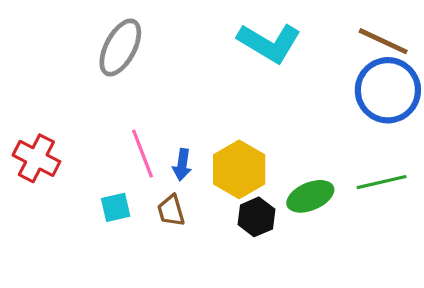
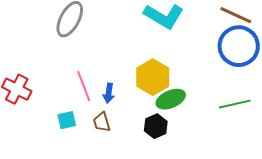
yellow hexagon: (239, 169) -> (153, 77), moved
green ellipse: (310, 196) -> (171, 99), moved

